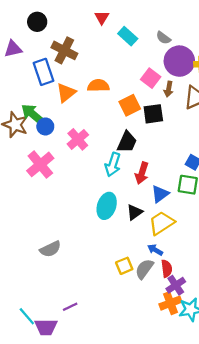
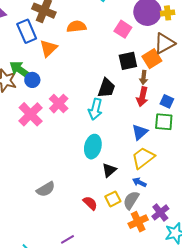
orange semicircle: (98, 86) -> (76, 27), moved
brown arrow: (169, 89) -> (144, 77), moved
orange square: (130, 105) -> (152, 59), moved
pink cross: (78, 139) -> (59, 104), moved
red arrow: (142, 173) -> (142, 97), moved
black triangle: (135, 212) -> (109, 170), moved
red semicircle: (167, 269) -> (90, 203), moved, turned -35
orange cross: (170, 303) -> (138, 222), moved

